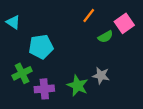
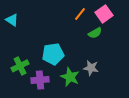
pink square: (124, 23) -> (104, 14), moved
cyan pentagon: (41, 47) -> (53, 54), moved

